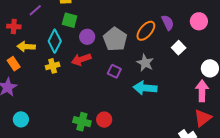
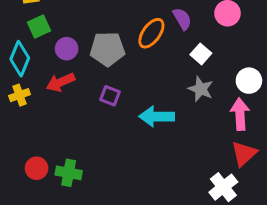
green square: (70, 20) -> (39, 27), turned -35
gray pentagon: (115, 39) -> (107, 49), turned -30
gray star: (145, 63) -> (201, 89), moved
red circle: (104, 120) -> (37, 168), moved

